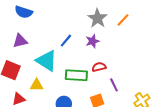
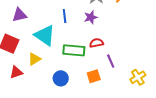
blue line: (66, 41) -> (65, 16), turned -48
yellow triangle: (37, 85) -> (34, 59), turned -32

